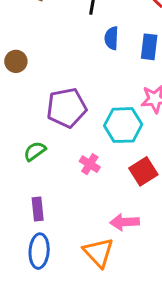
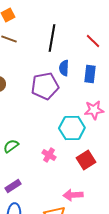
purple pentagon: (67, 108) -> (45, 86), moved
purple rectangle: (38, 209) -> (13, 186), turned 63

